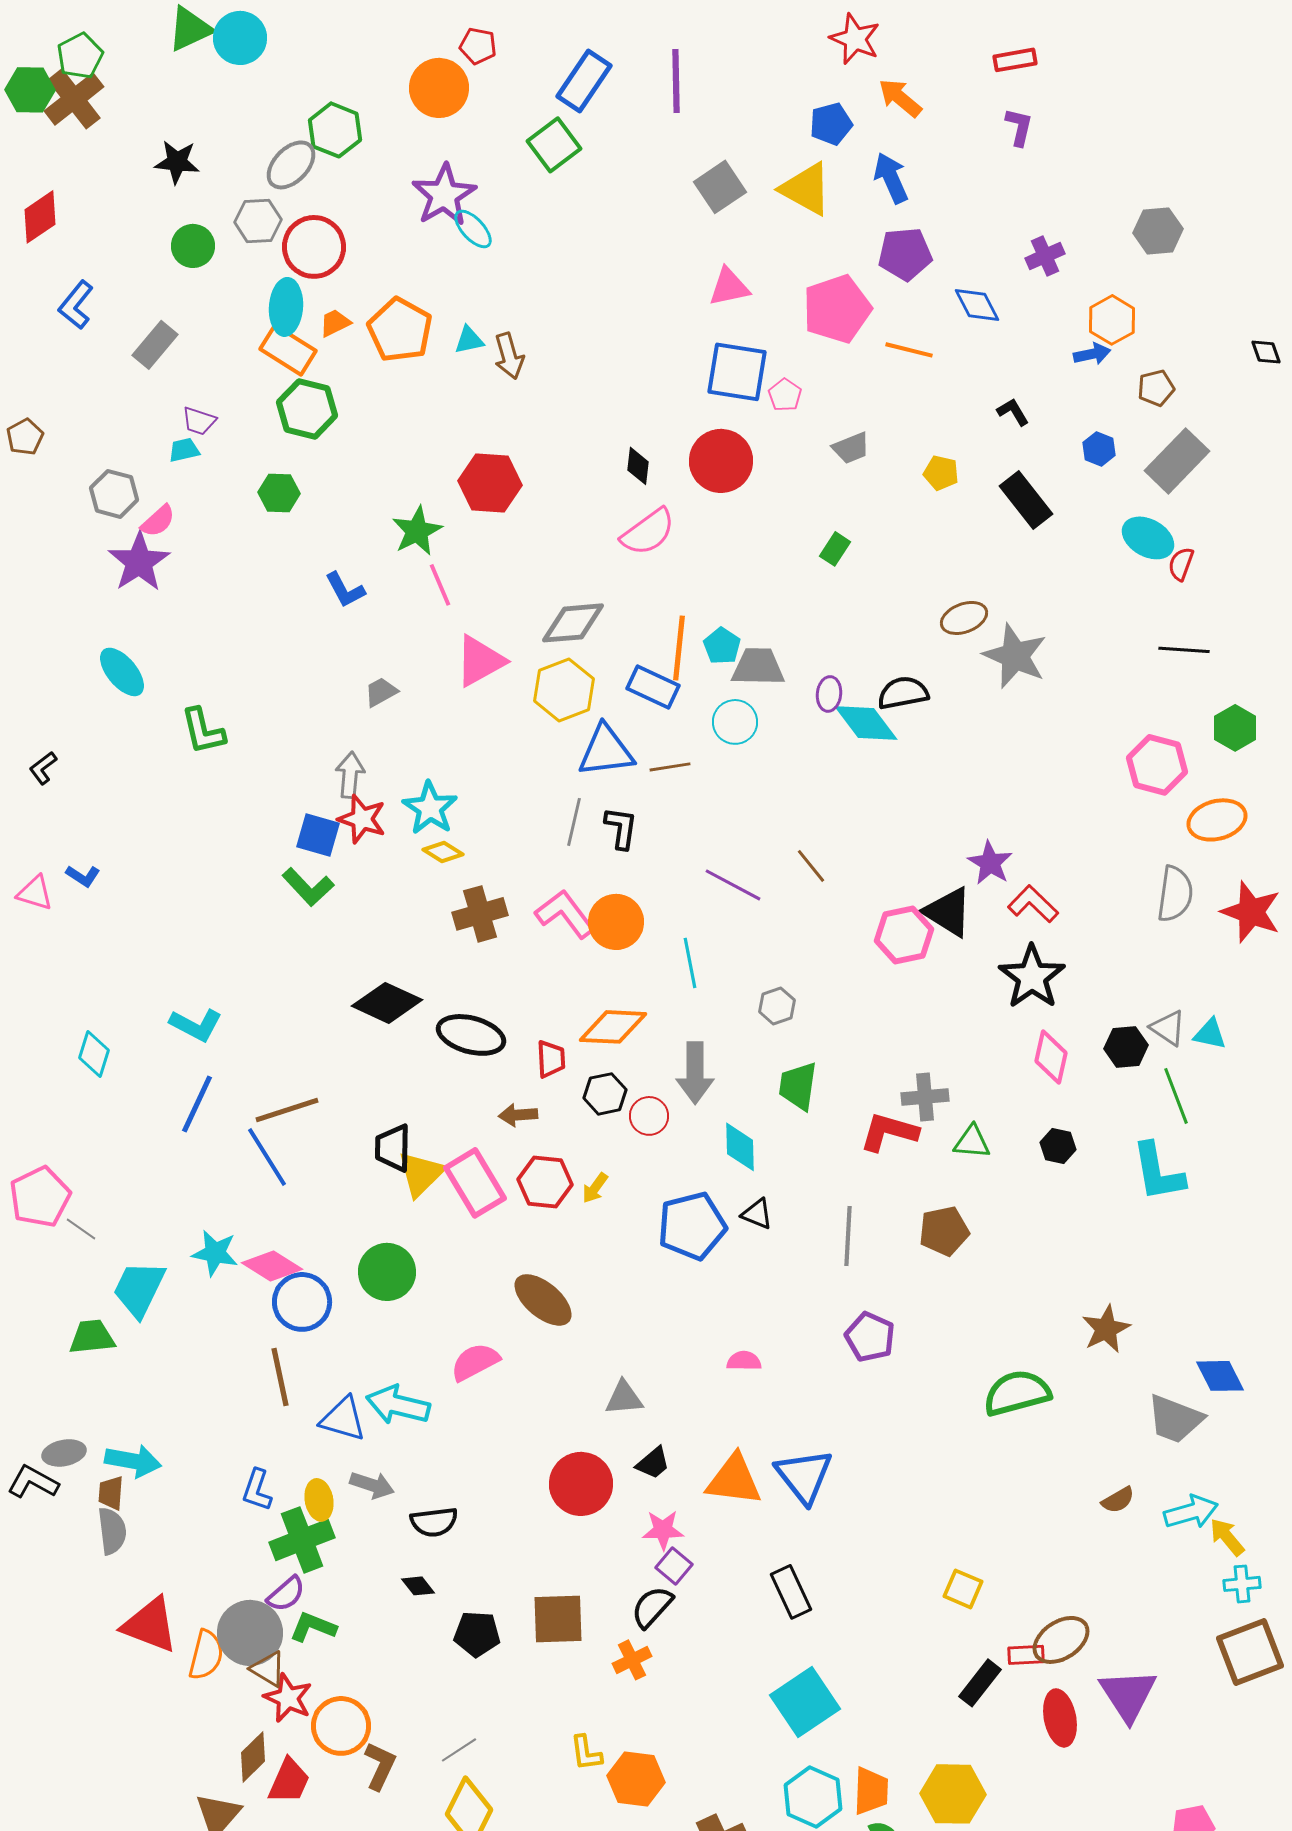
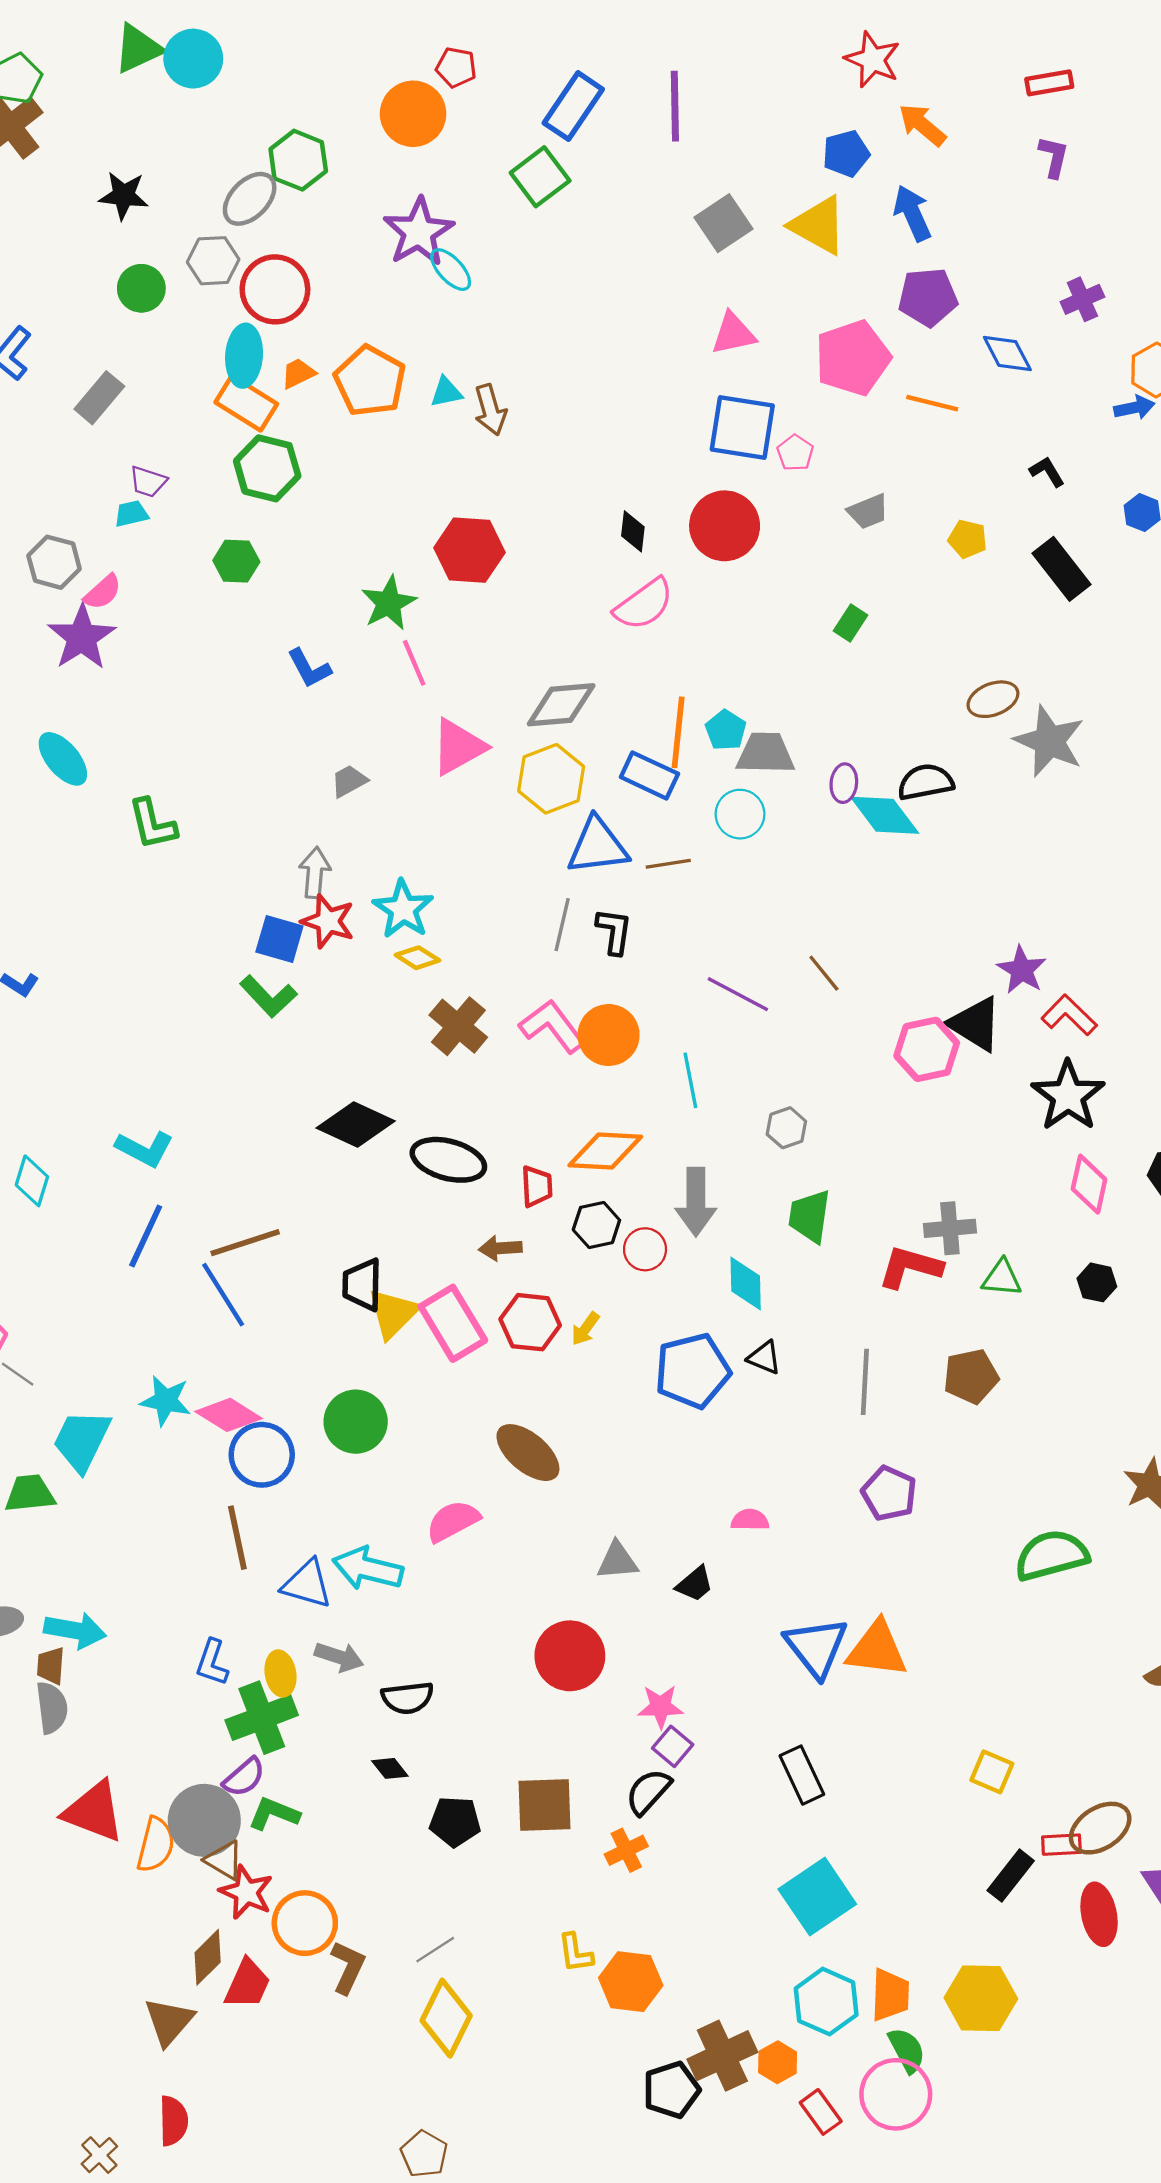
brown cross: (480, 914) -> (458, 1026), turned -34
black trapezoid: (653, 1463) -> (695, 1584), moved
orange triangle: (734, 1480) -> (877, 1649), moved

